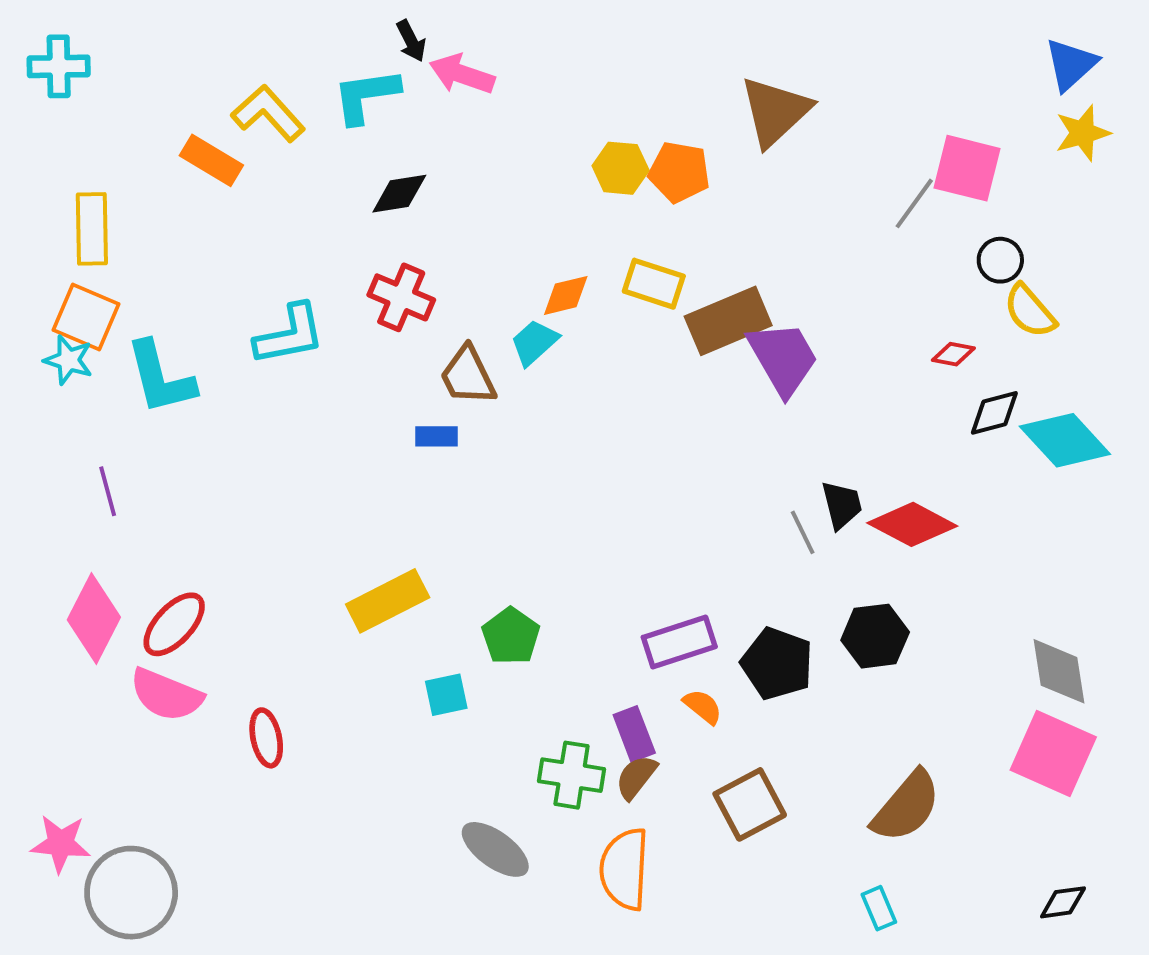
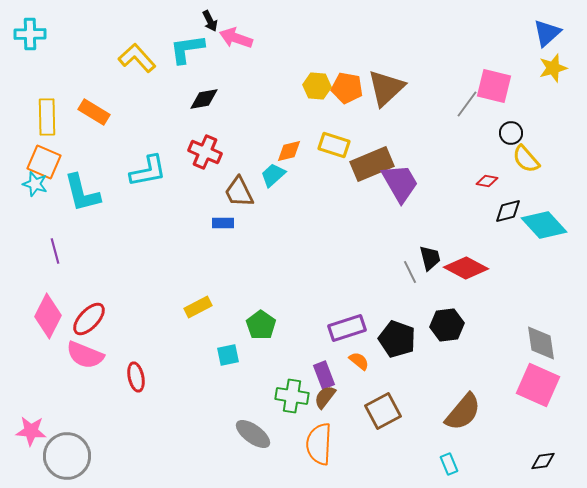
brown triangle: (775, 111) -> (386, 88), moved
orange rectangle: (211, 160) -> (94, 112), moved
yellow rectangle: (388, 601) -> (198, 307), size x0.7

